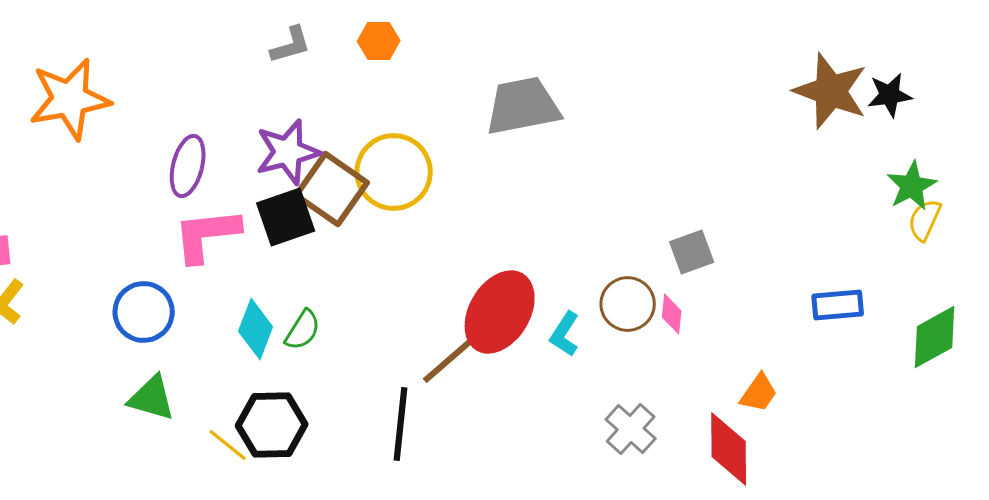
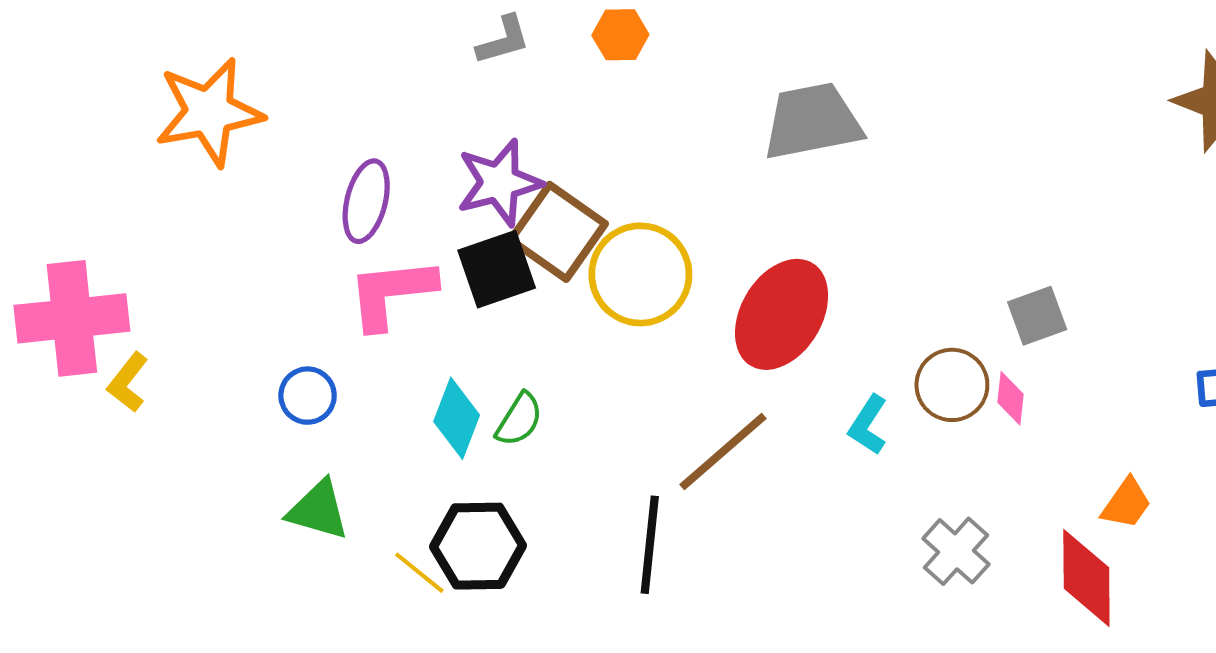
yellow circle: (394, 172) -> (640, 274), moved
blue circle: (144, 312) -> (308, 396), size x0.7
red ellipse: (500, 312) -> (782, 314), moved

